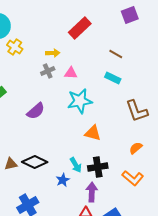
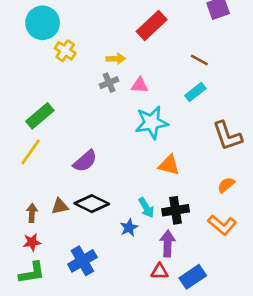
cyan rectangle: (113, 78) -> (195, 92), turned -63
purple semicircle: (36, 111) -> (85, 161), moved

